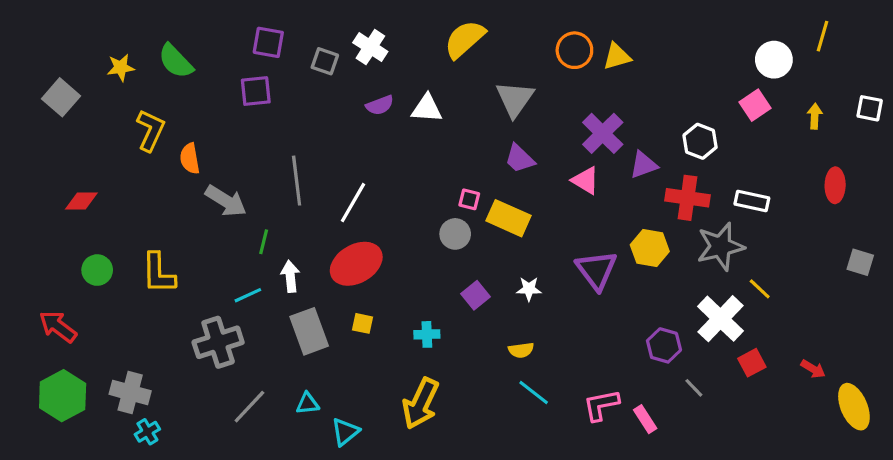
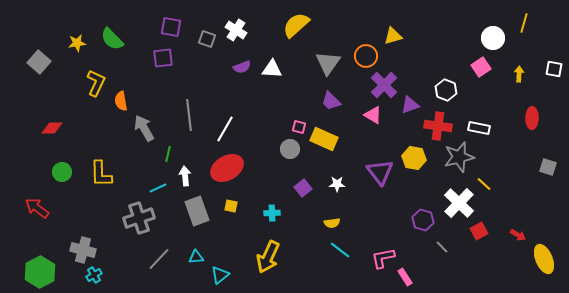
orange circle: (574, 50) -> (366, 56), moved
gray arrow: (226, 201) -> (144, 128), turned -152
green hexagon: (63, 396) -> (40, 272), moved
pink rectangle: (645, 419) -> (405, 277), moved

